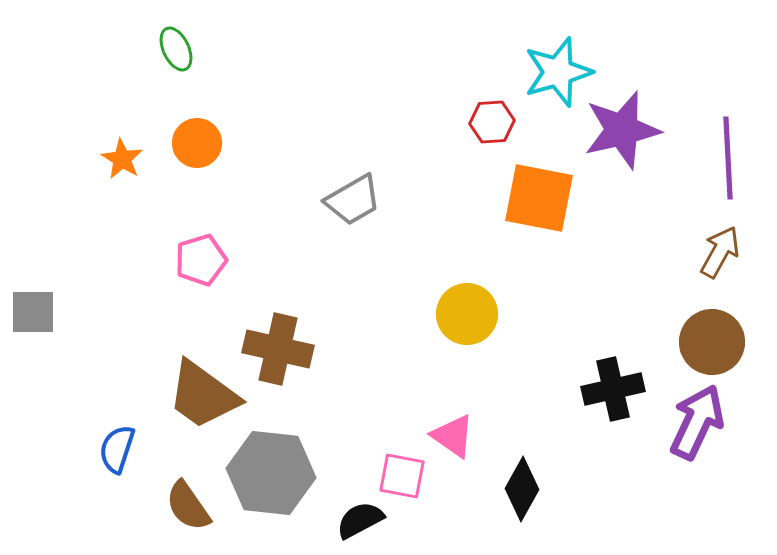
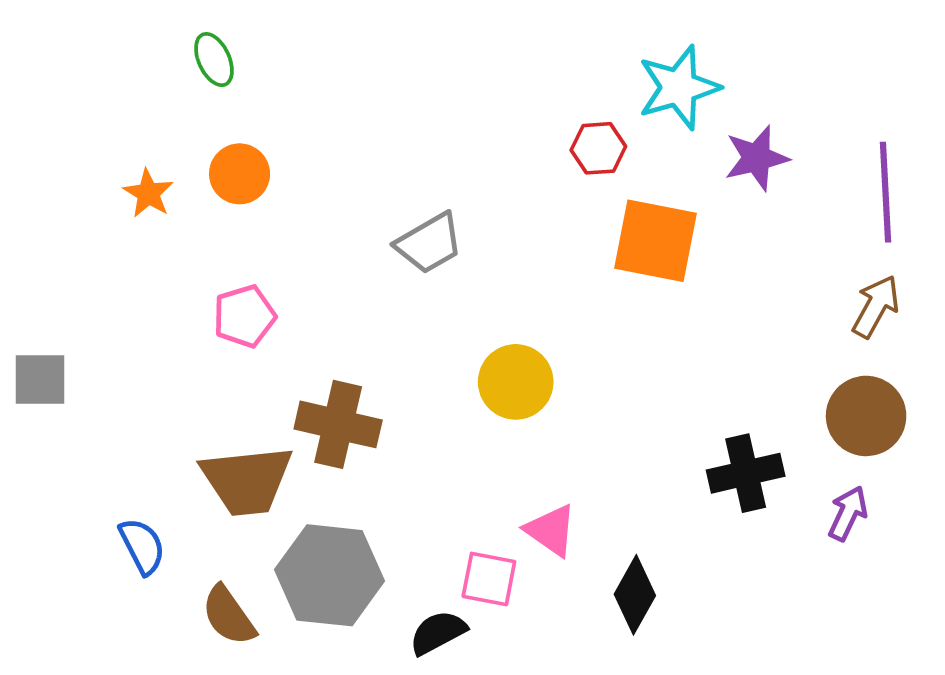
purple star: (622, 130) -> (757, 158), size x0.7
yellow circle: (467, 314) -> (516, 382), moved
brown trapezoid: (203, 395) -> (247, 480), turned -42
purple arrow: (697, 422) -> (848, 513), size x0.6
blue semicircle: (117, 449) -> (142, 546), turned 135

